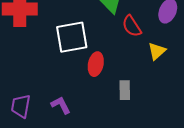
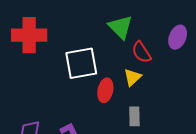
yellow triangle: (157, 51) -> (132, 77), moved

